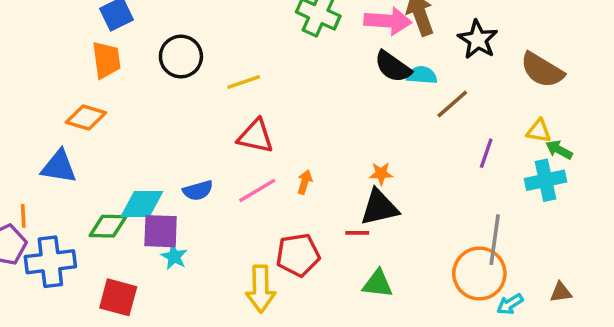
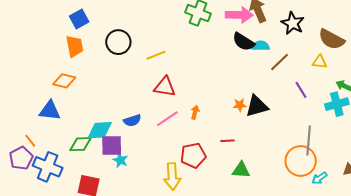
yellow triangle: (539, 131) -> (320, 62), moved
purple line: (486, 153) -> (301, 90), turned -48
black triangle: (379, 207) -> (257, 106), moved
orange line: (23, 216) -> (30, 141), turned -32
blue cross: (50, 262) -> (48, 167), turned 32

